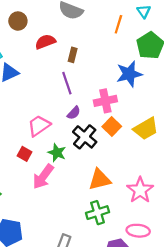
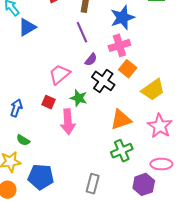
blue star: (129, 74) -> (122, 18), moved
yellow trapezoid: (146, 129) -> (153, 90), moved
pink arrow: (43, 177) -> (68, 122), turned -35

